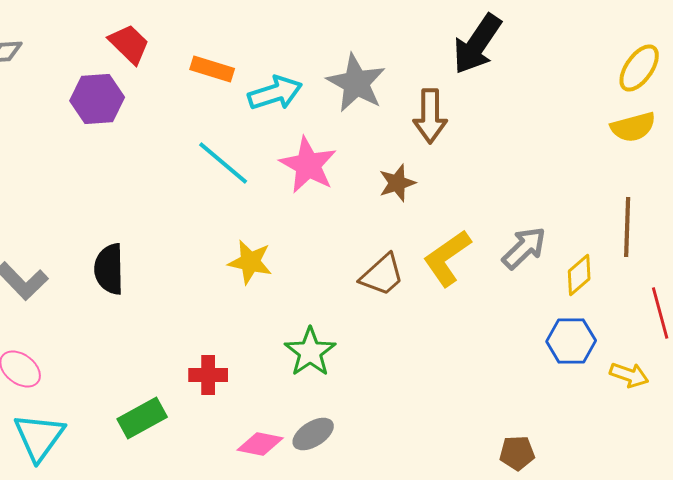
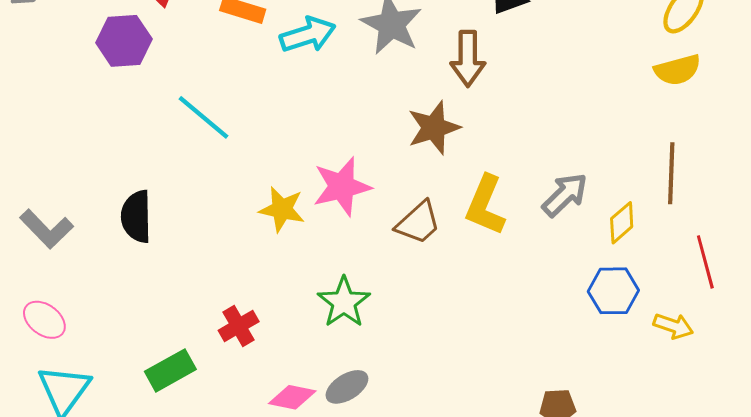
cyan line: (223, 163) -> (203, 117), moved
pink star: (308, 165) -> (342, 187), moved, turned 30
brown star: (397, 183) -> (434, 128), size x1.4
yellow L-shape: (447, 258) -> (485, 205), turned -32
red cross: (208, 375) -> (239, 326), turned -30

